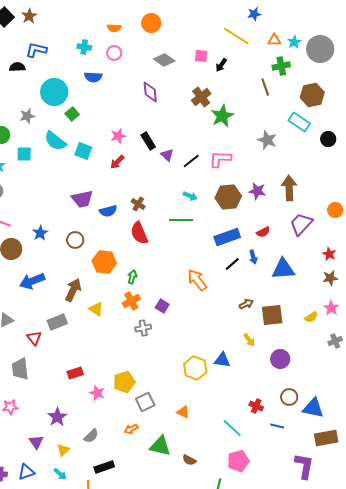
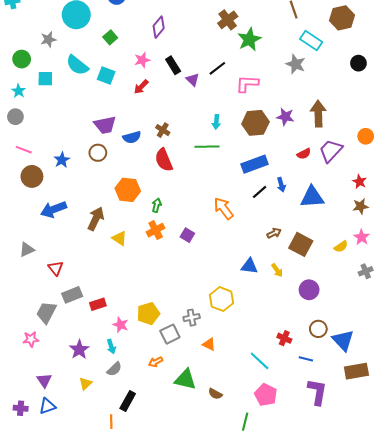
purple diamond: (150, 92) -> (159, 27), moved, turned 45
green square: (72, 114) -> (110, 37), moved
cyan rectangle: (299, 122) -> (311, 40), moved
black line: (191, 161) -> (217, 68), moved
cyan arrow: (190, 196) -> (216, 122), turned 72
red semicircle: (263, 232) -> (304, 154), moved
brown circle: (75, 240) -> (98, 153), moved
brown square: (272, 315) -> (301, 244), turned 35
gray rectangle: (57, 322) -> (72, 295), moved
gray cross: (143, 328) -> (192, 318), moved
blue triangle: (222, 360) -> (249, 266), moved
gray trapezoid: (20, 369) -> (46, 312), moved, turned 35
blue triangle: (313, 408) -> (343, 340), turned 35
purple triangle: (36, 442) -> (44, 380), moved
pink pentagon: (238, 461) -> (266, 395), turned -30
purple L-shape: (304, 466) -> (317, 392), moved
black rectangle: (104, 467) -> (128, 401), turned -42
cyan arrow: (60, 474) -> (111, 346), moved, turned 32

